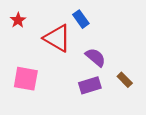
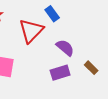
red triangle: (57, 38) -> (31, 31), turned 44

